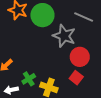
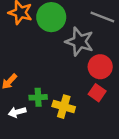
green cross: (29, 79) -> (38, 97), turned 32

